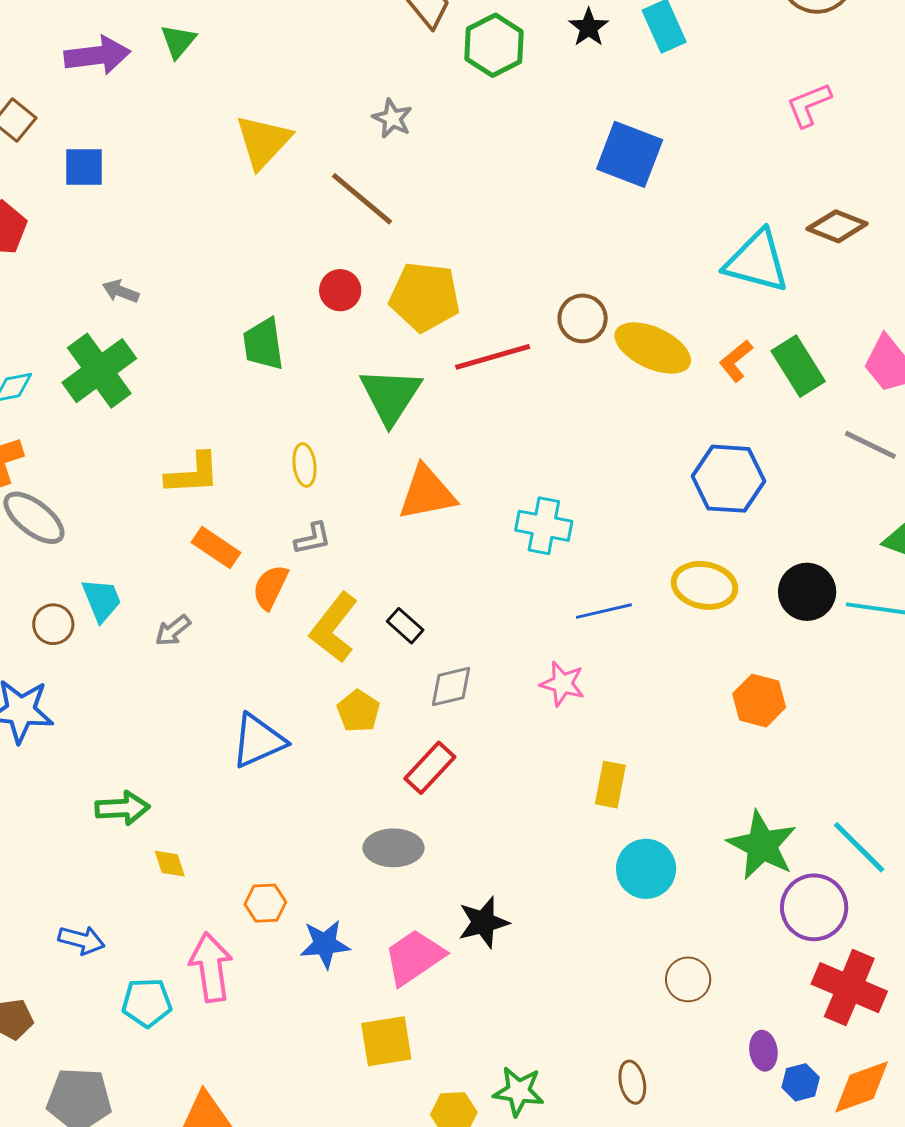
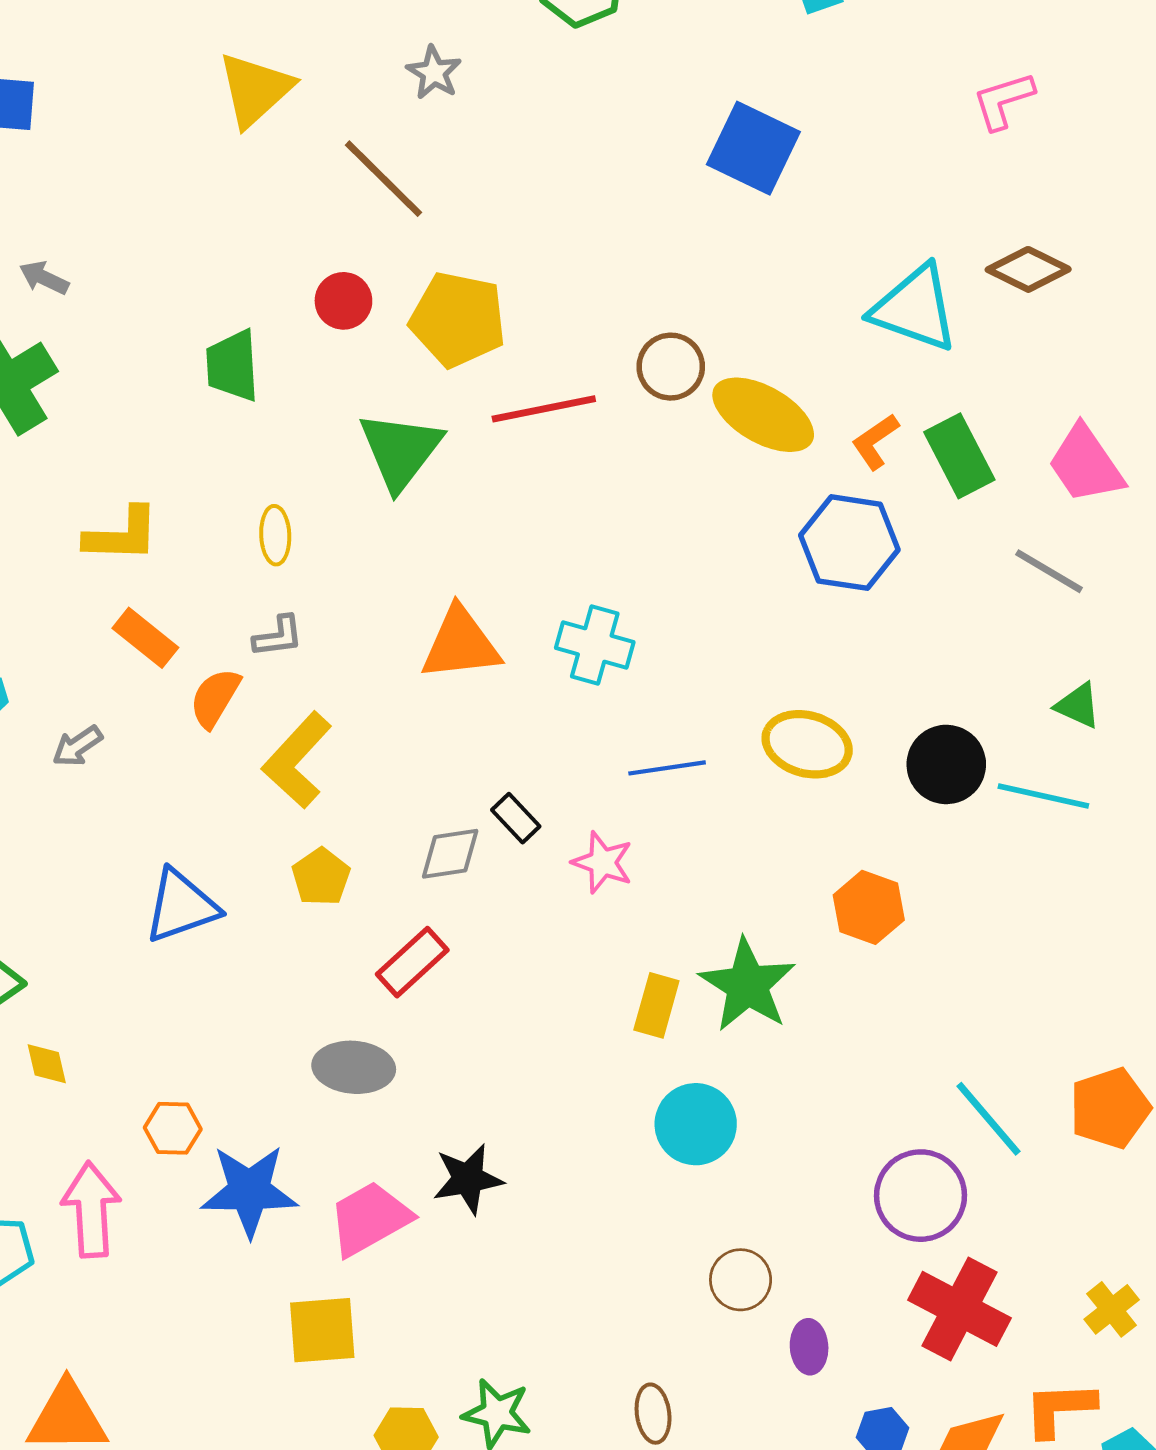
blue hexagon: (728, 479) -> (849, 543), moved
orange triangle: (427, 493) -> (461, 644), moved
black rectangle: (405, 626) -> (516, 818), moved
green star: (762, 845) -> (747, 985), moved
blue star: (325, 944) -> (249, 1191), size x1.4
purple ellipse: (763, 1051) -> (809, 1347), moved

